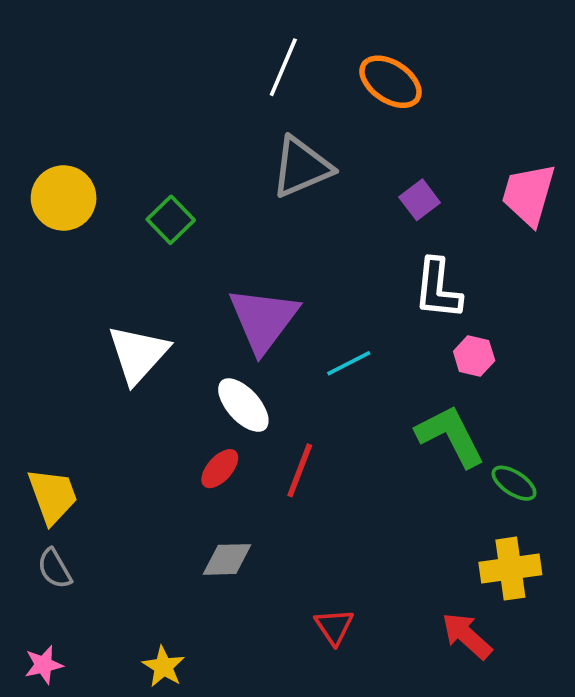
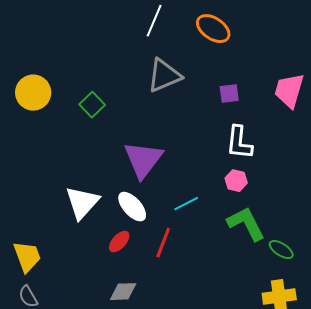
purple square: (420, 200) -> (229, 94), turned 30
white triangle: (138, 354) -> (82, 203), moved
pink hexagon: (474, 356) -> (236, 181), moved
cyan line: (349, 363) -> (186, 204), moved

